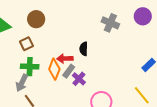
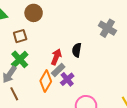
red arrow: (65, 59) -> (56, 57), turned 105
green cross: (30, 67) -> (20, 59), turned 36
orange diamond: (54, 69) -> (46, 81), moved

